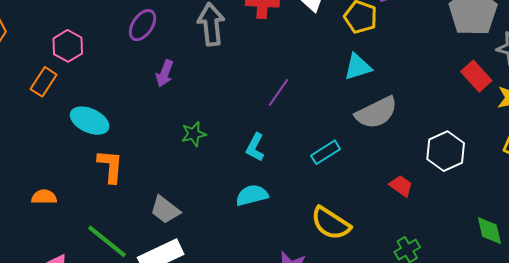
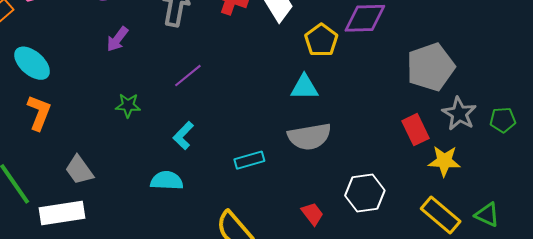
purple line: (279, 92) -> (188, 76), moved

